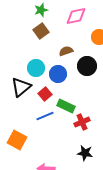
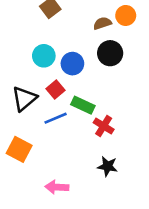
brown semicircle: (66, 51) -> (102, 23), moved
black triangle: (21, 87) -> (24, 99), moved
red cross: (82, 122) -> (104, 126), turned -35

